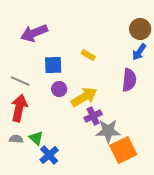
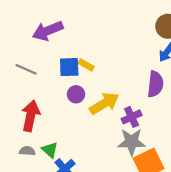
yellow rectangle: (88, 55) -> (86, 65), moved
gray line: (20, 81) -> (26, 69), moved
purple cross: (93, 116) -> (132, 117), moved

